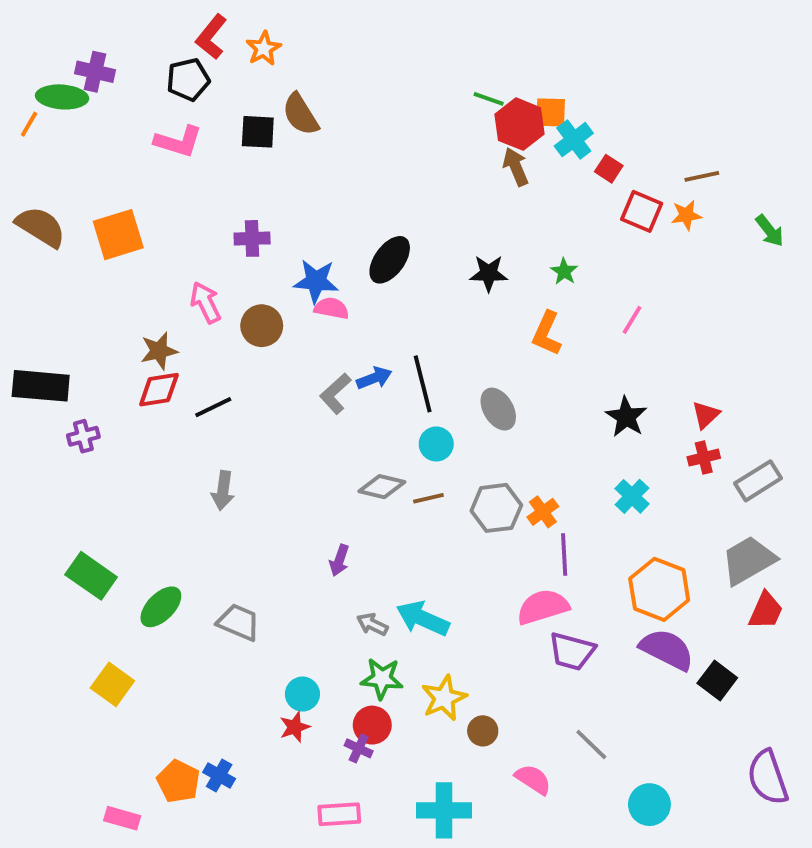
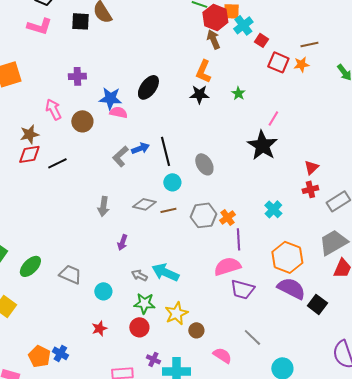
orange L-shape: (547, 333) -> (203, 71), moved
black star: (626, 417) -> (262, 145), moved, size x1.4
gray arrow: (223, 490) -> (103, 206), moved
cyan circle: (302, 694) -> (103, 291), moved
purple cross: (359, 748) -> (153, 359), moved

